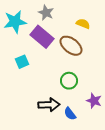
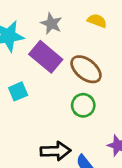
yellow semicircle: (83, 24) -> (97, 21), moved
green circle: (69, 81) -> (83, 105), moved

